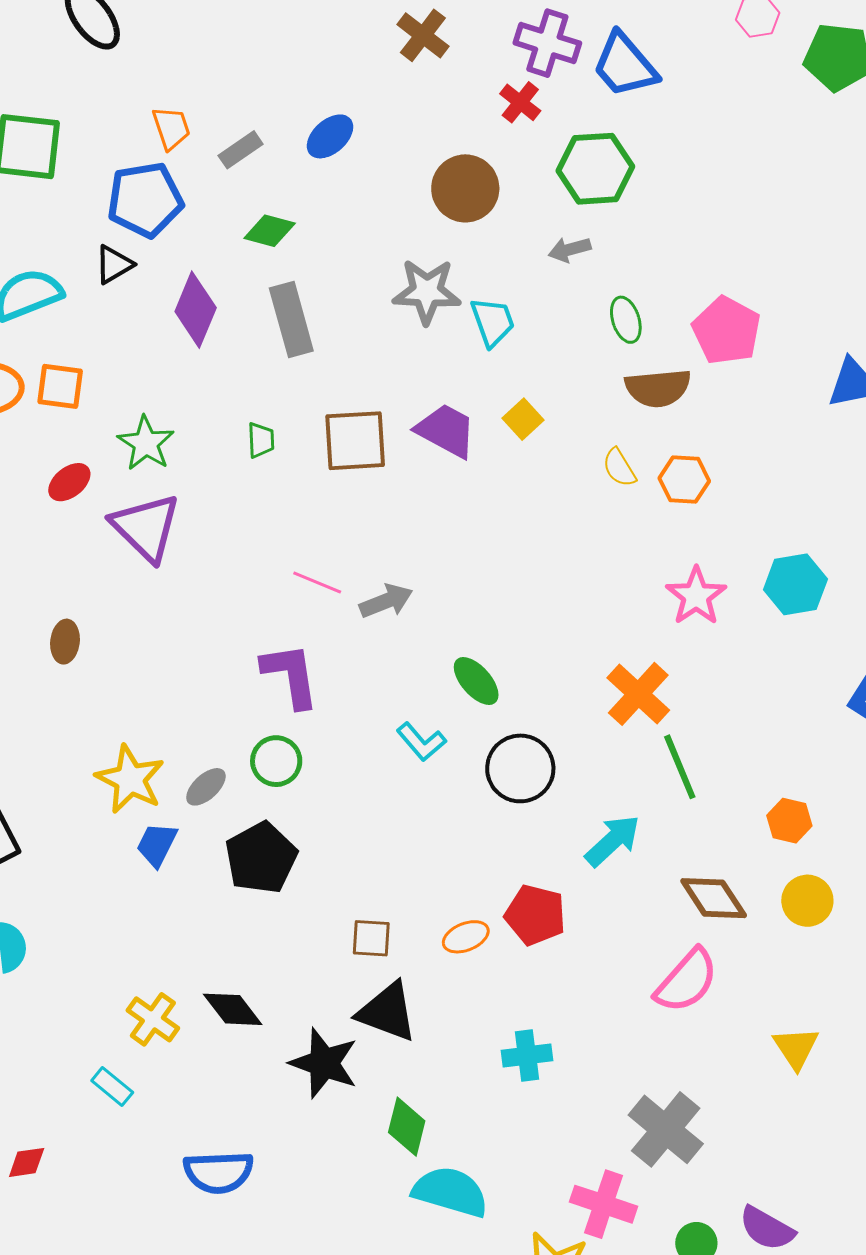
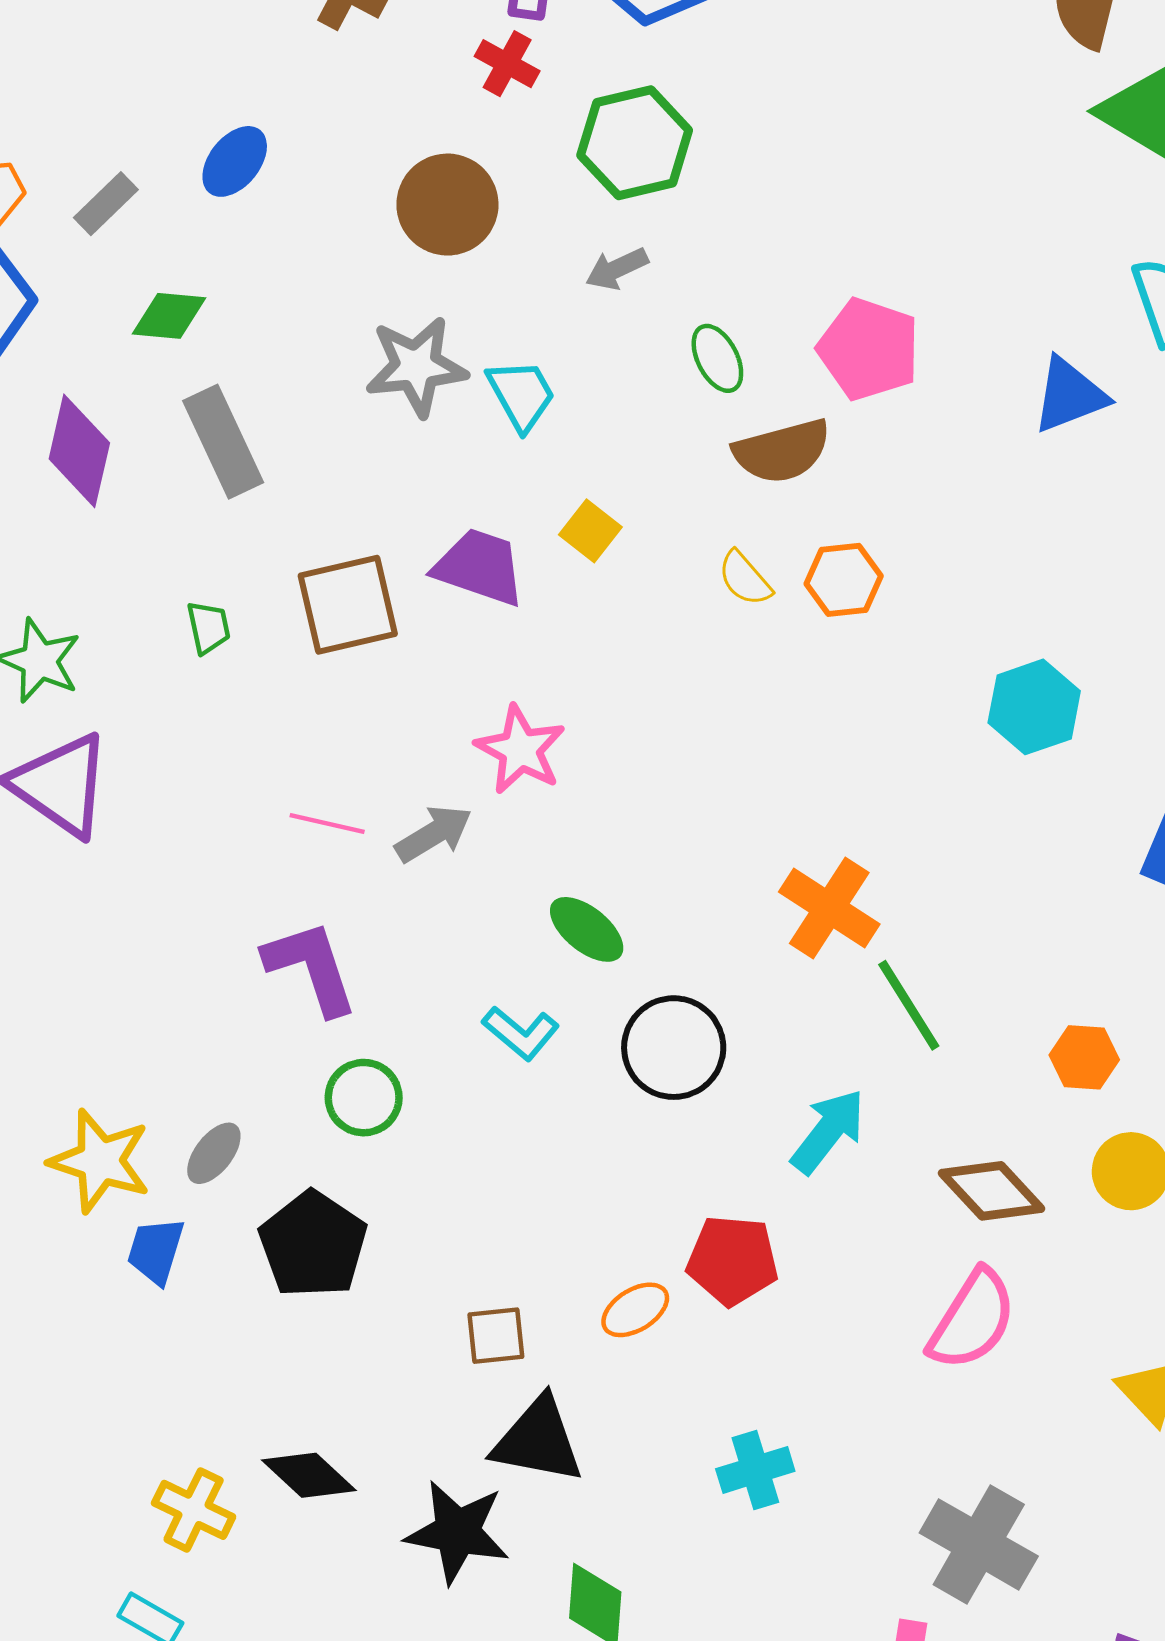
pink star: (696, 596) -> (520, 750), moved
green circle: (276, 761) -> (364, 1098), moved

